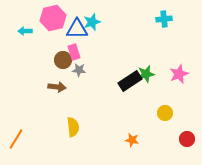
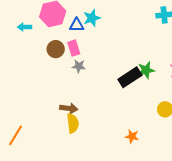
blue triangle: (77, 29) -> (77, 25), size x0.7
brown circle: (63, 60) -> (56, 49), moved
brown arrow: (57, 87) -> (69, 108), moved

